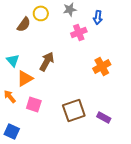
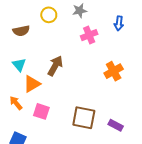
blue arrow: (98, 17) -> (119, 23), moved
brown semicircle: (24, 24) -> (21, 31), moved, turned 42
brown square: (74, 110) -> (84, 118), turned 30

